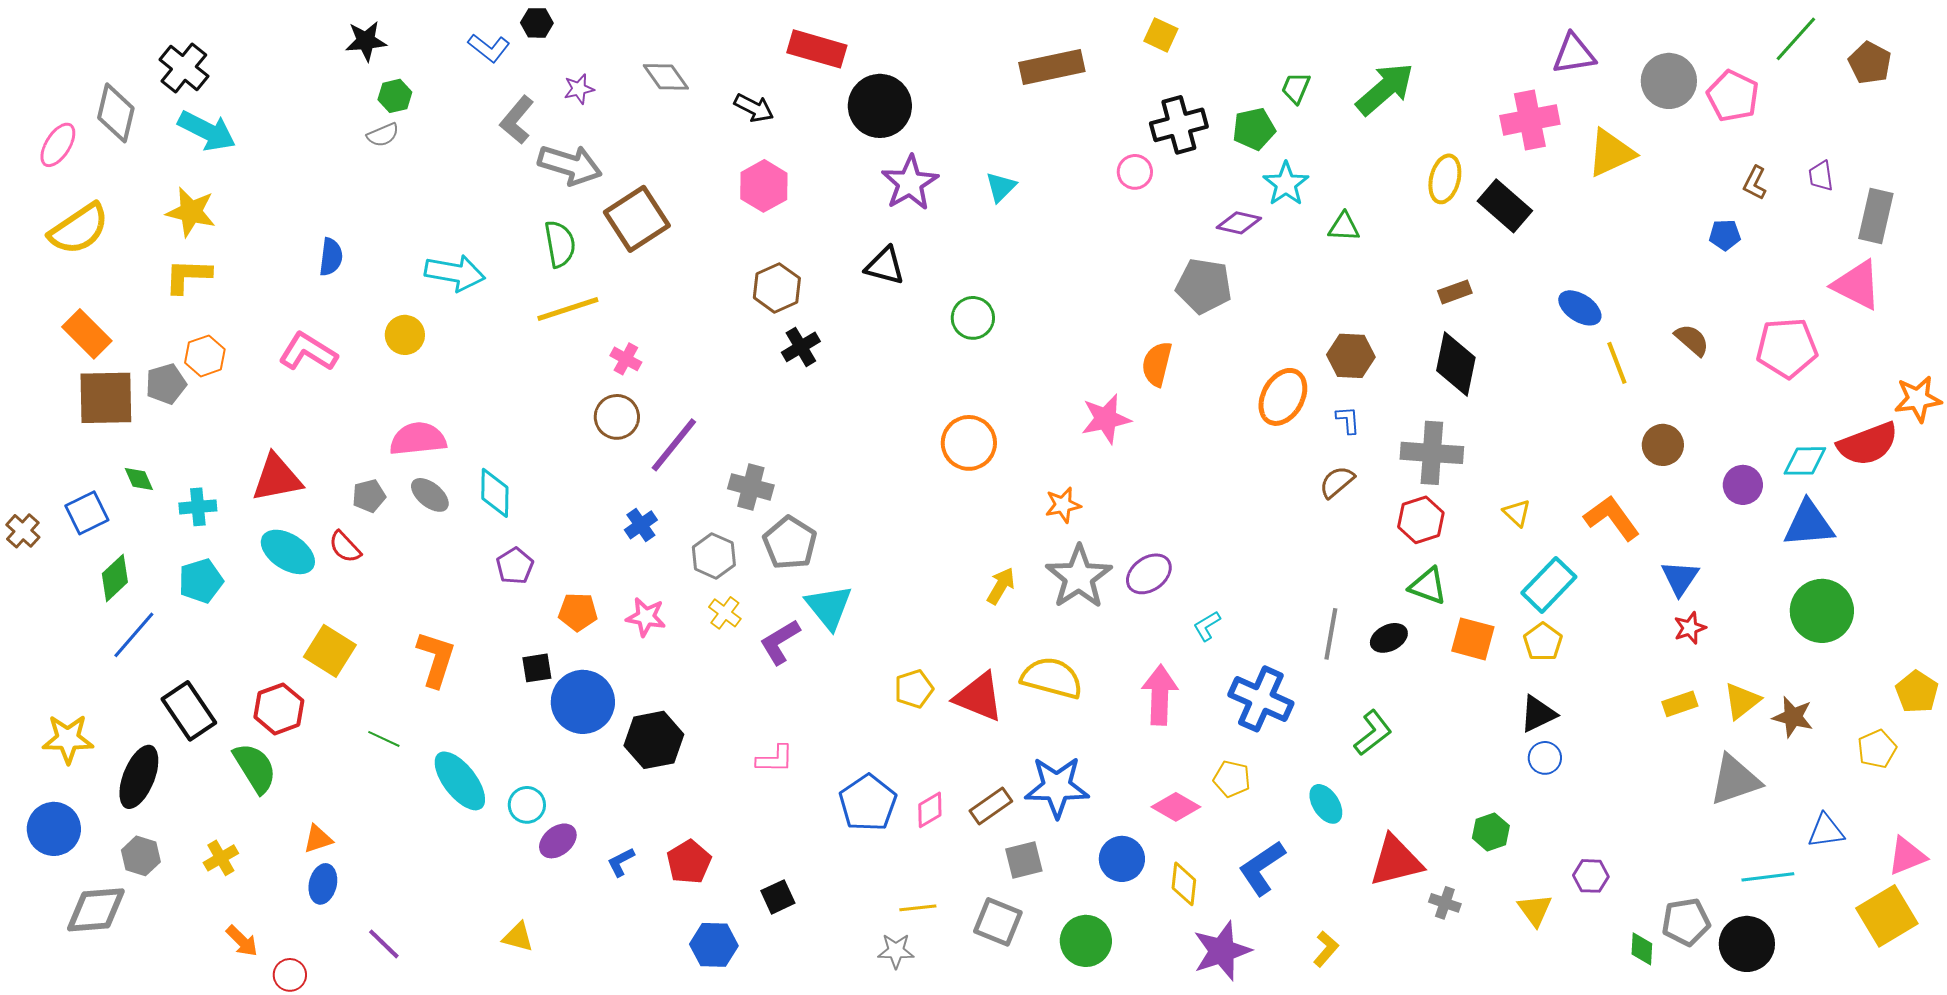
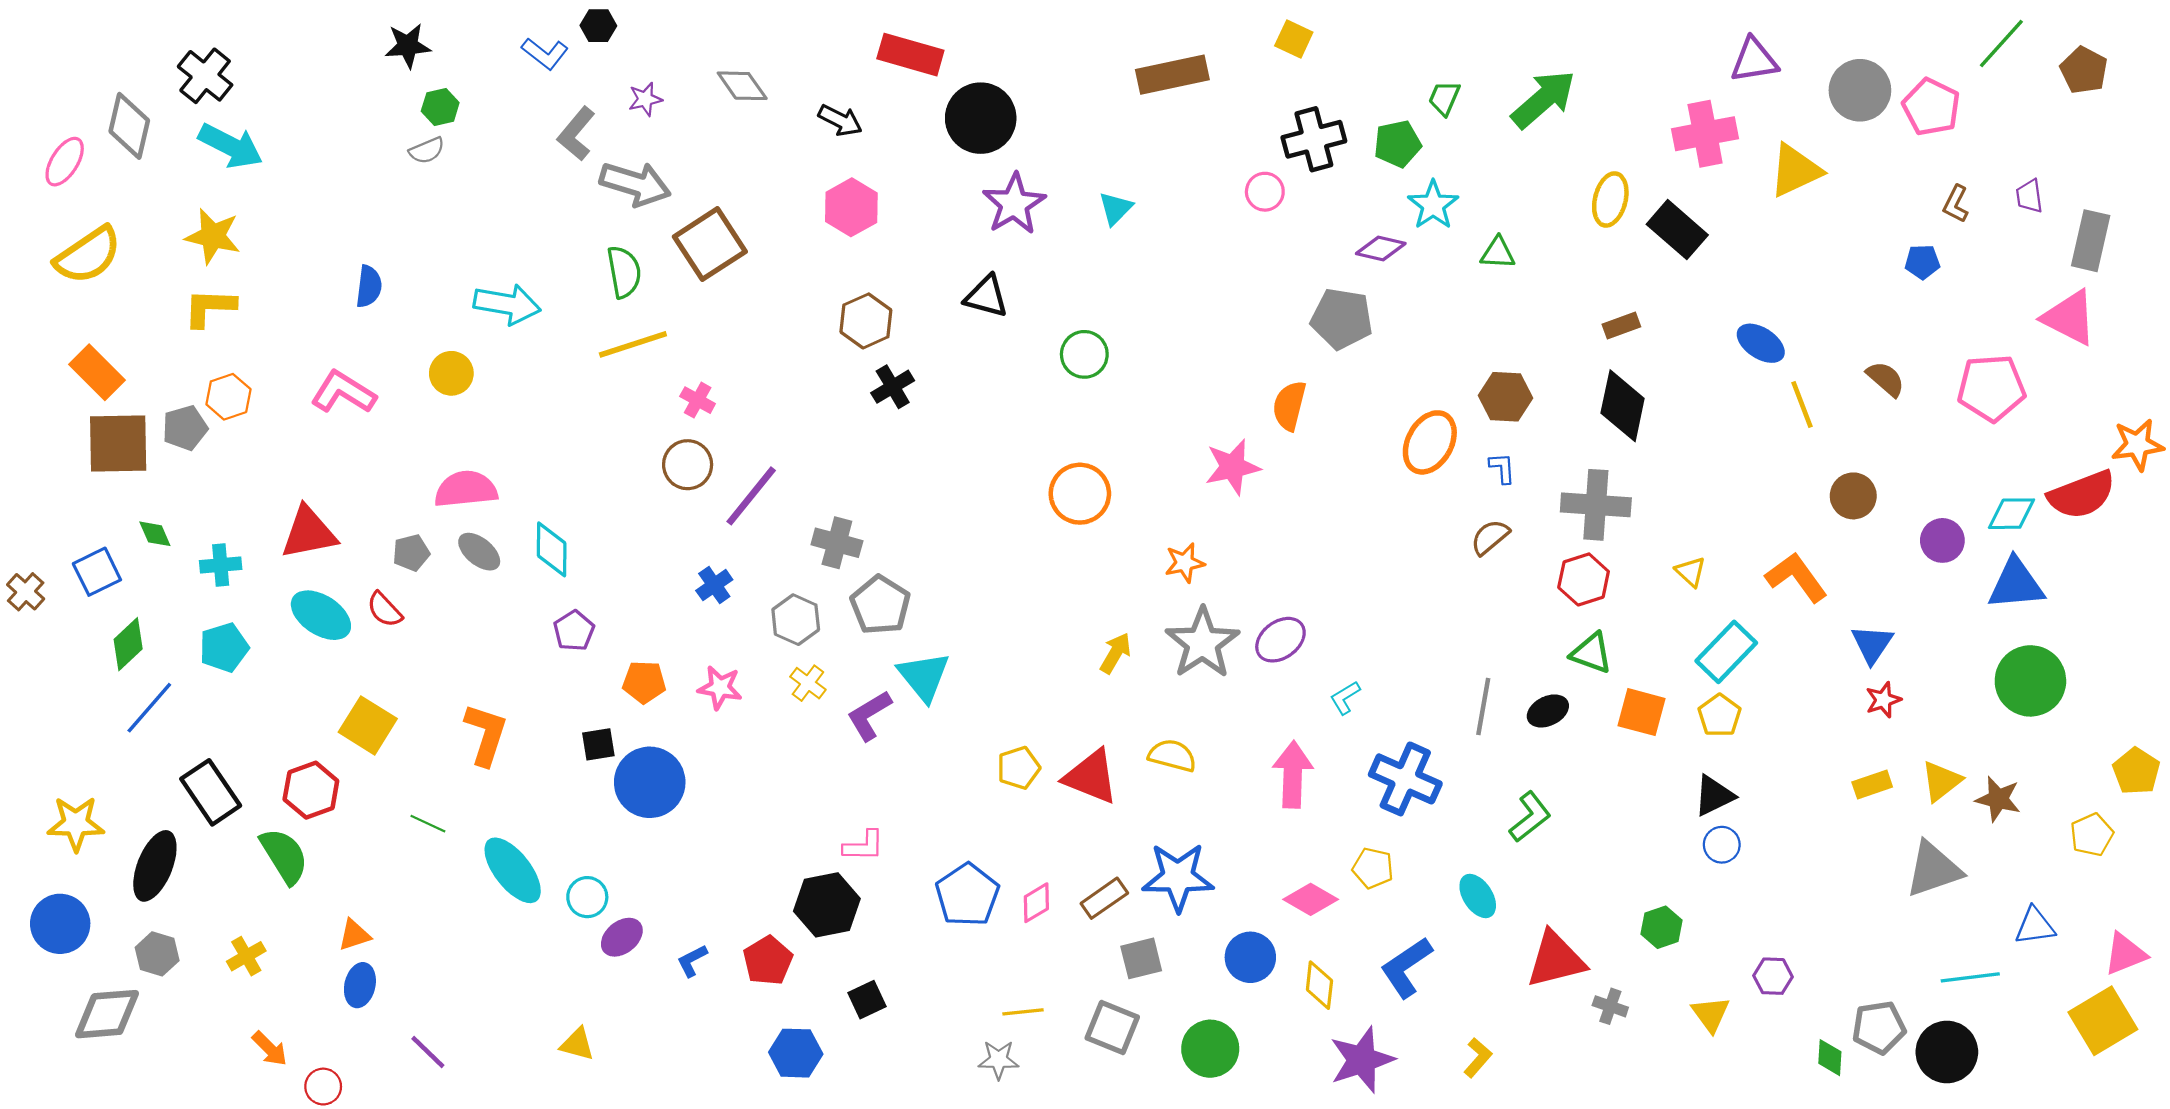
yellow semicircle: (1052, 678) -> (1172, 756), size x0.7
black hexagon: (654, 740) -> (827, 905), moved

